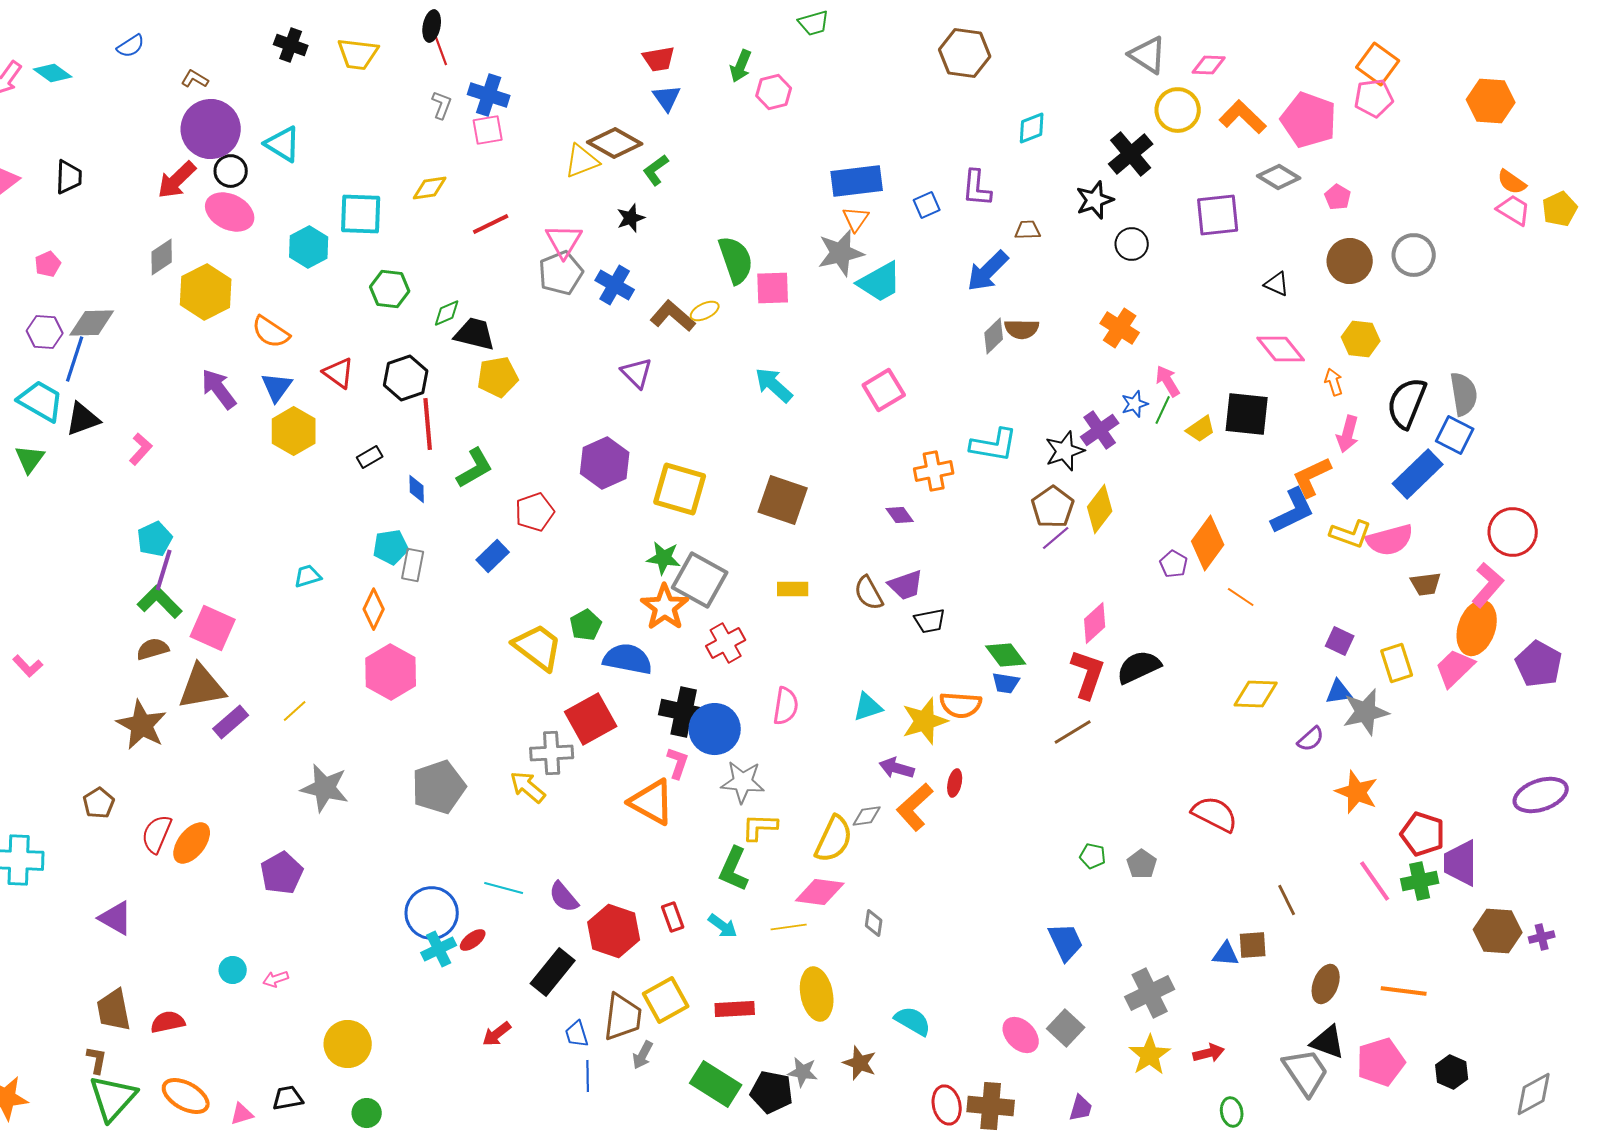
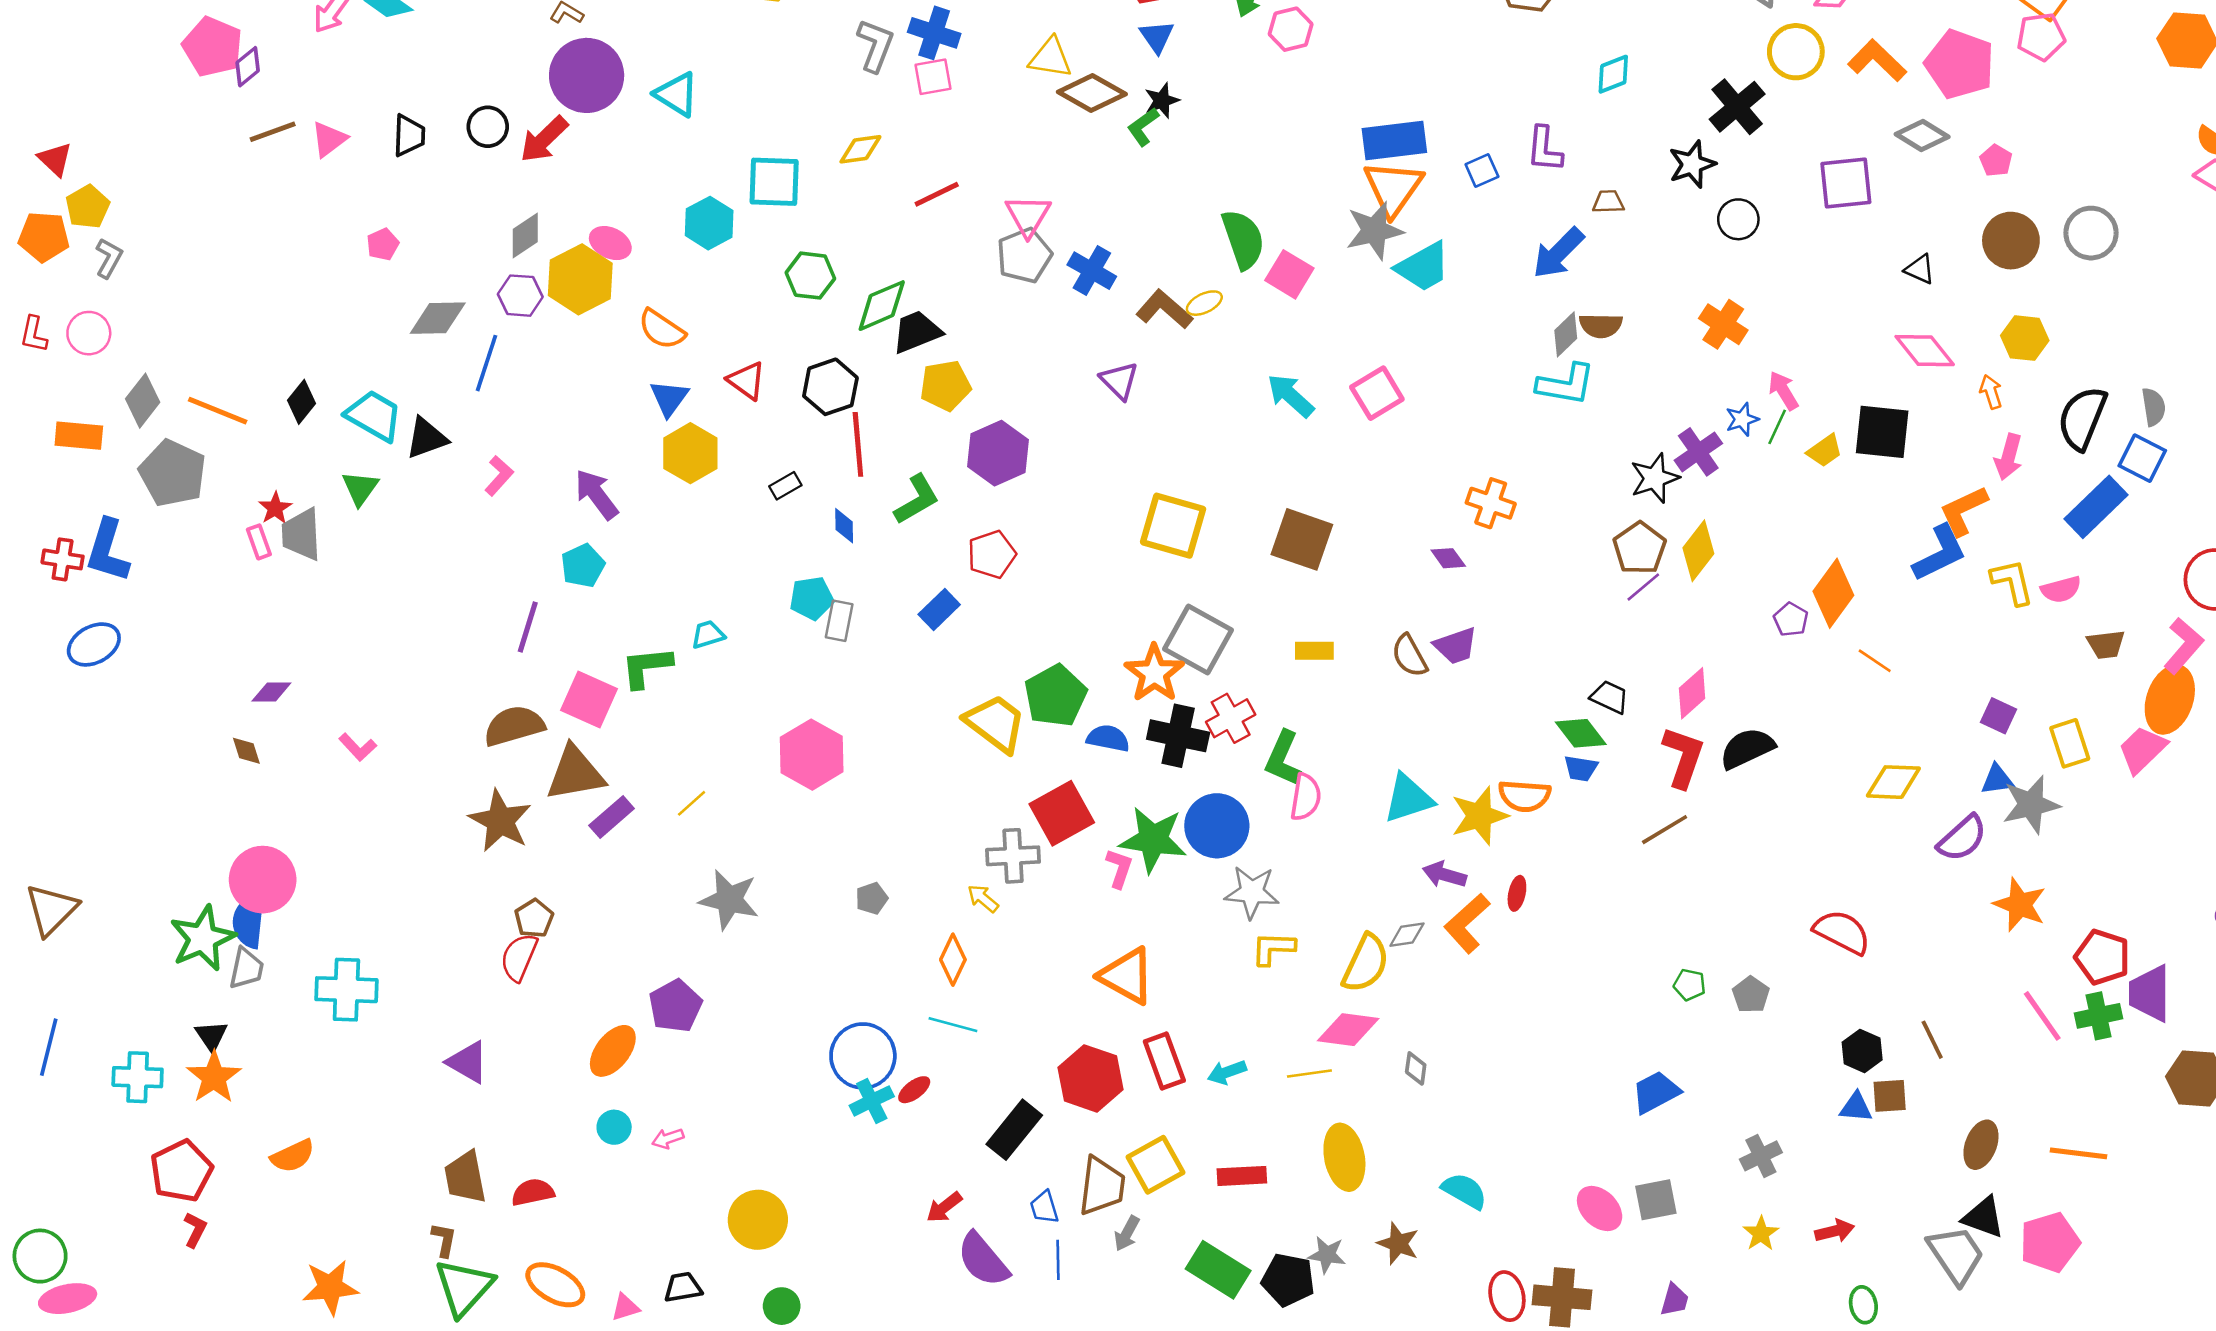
gray L-shape: (442, 105) -> (875, 45), size x1.5
yellow triangle: (582, 161) -> (1051, 58), moved, turned 30
black circle: (231, 171) -> (488, 127), moved
pink ellipse: (230, 212) -> (610, 243), moved, size x0.7
black star: (631, 218) -> (1162, 100), moved
orange triangle: (856, 219) -> (1393, 188), size x1.8
pink square: (773, 288) -> (1289, 274), turned 33
green diamond: (447, 313) -> (882, 306), size x1.6
purple hexagon: (45, 332) -> (520, 296), moved
black trapezoid: (475, 334) -> (917, 332), turned -36
blue line: (75, 359) -> (486, 363), moved
purple arrow: (219, 389) -> (597, 494), moved
pink square: (884, 390) -> (1377, 393), moved
gray semicircle: (1464, 394) -> (2154, 407), size x0.7
cyan L-shape: (994, 445) -> (1566, 384), moved
purple hexagon: (605, 463) -> (998, 453), moved
orange cross: (934, 471) -> (1491, 503), turned 30
yellow L-shape: (1351, 534) -> (2012, 582), turned -123
cyan pentagon: (155, 539) -> (583, 566), moved
pink semicircle: (1390, 540) -> (2061, 589), size x0.7
green star: (664, 558) -> (1153, 840), moved, size x1.6
green L-shape: (160, 602) -> (647, 667), moved, turned -51
orange diamond: (374, 609) -> (953, 960), moved
black trapezoid: (930, 621) -> (1610, 697), moved, turned -144
green pentagon: (586, 625) -> (1056, 696), size x1.6
brown semicircle: (153, 649) -> (514, 726), size x1.5
blue semicircle: (628, 659) -> (1108, 738), size x0.7
cyan triangle: (868, 707) -> (1408, 798), size x1.4
black cross: (684, 712) -> (1178, 736), moved
purple semicircle: (1311, 739) -> (1962, 838), size x1.5
pink L-shape: (678, 763) -> (1119, 868), moved
gray pentagon: (439, 787) -> (872, 898), size x0.5
yellow arrow: (528, 787) -> (983, 898), size x0.7
orange triangle: (652, 802) -> (1127, 976), moved
brown pentagon: (99, 803) -> (534, 918), moved
orange ellipse: (192, 843) -> (613, 1051), moved
green L-shape: (734, 869) -> (1283, 758), moved
purple semicircle: (564, 897) -> (983, 1260), moved, size x1.4
red rectangle: (673, 917) -> (1164, 1061), size x1.5
cyan arrow: (723, 926) -> (1227, 1072), turned 124
blue trapezoid: (1066, 942) -> (1656, 1092), turned -93
gray cross: (1150, 993) -> (1761, 1156), size x0.7
gray square: (1066, 1028) -> (1656, 1200), turned 36
yellow star: (1150, 1055) -> (1761, 1234), size x0.7
black hexagon: (1452, 1072) -> (1862, 1051), moved

